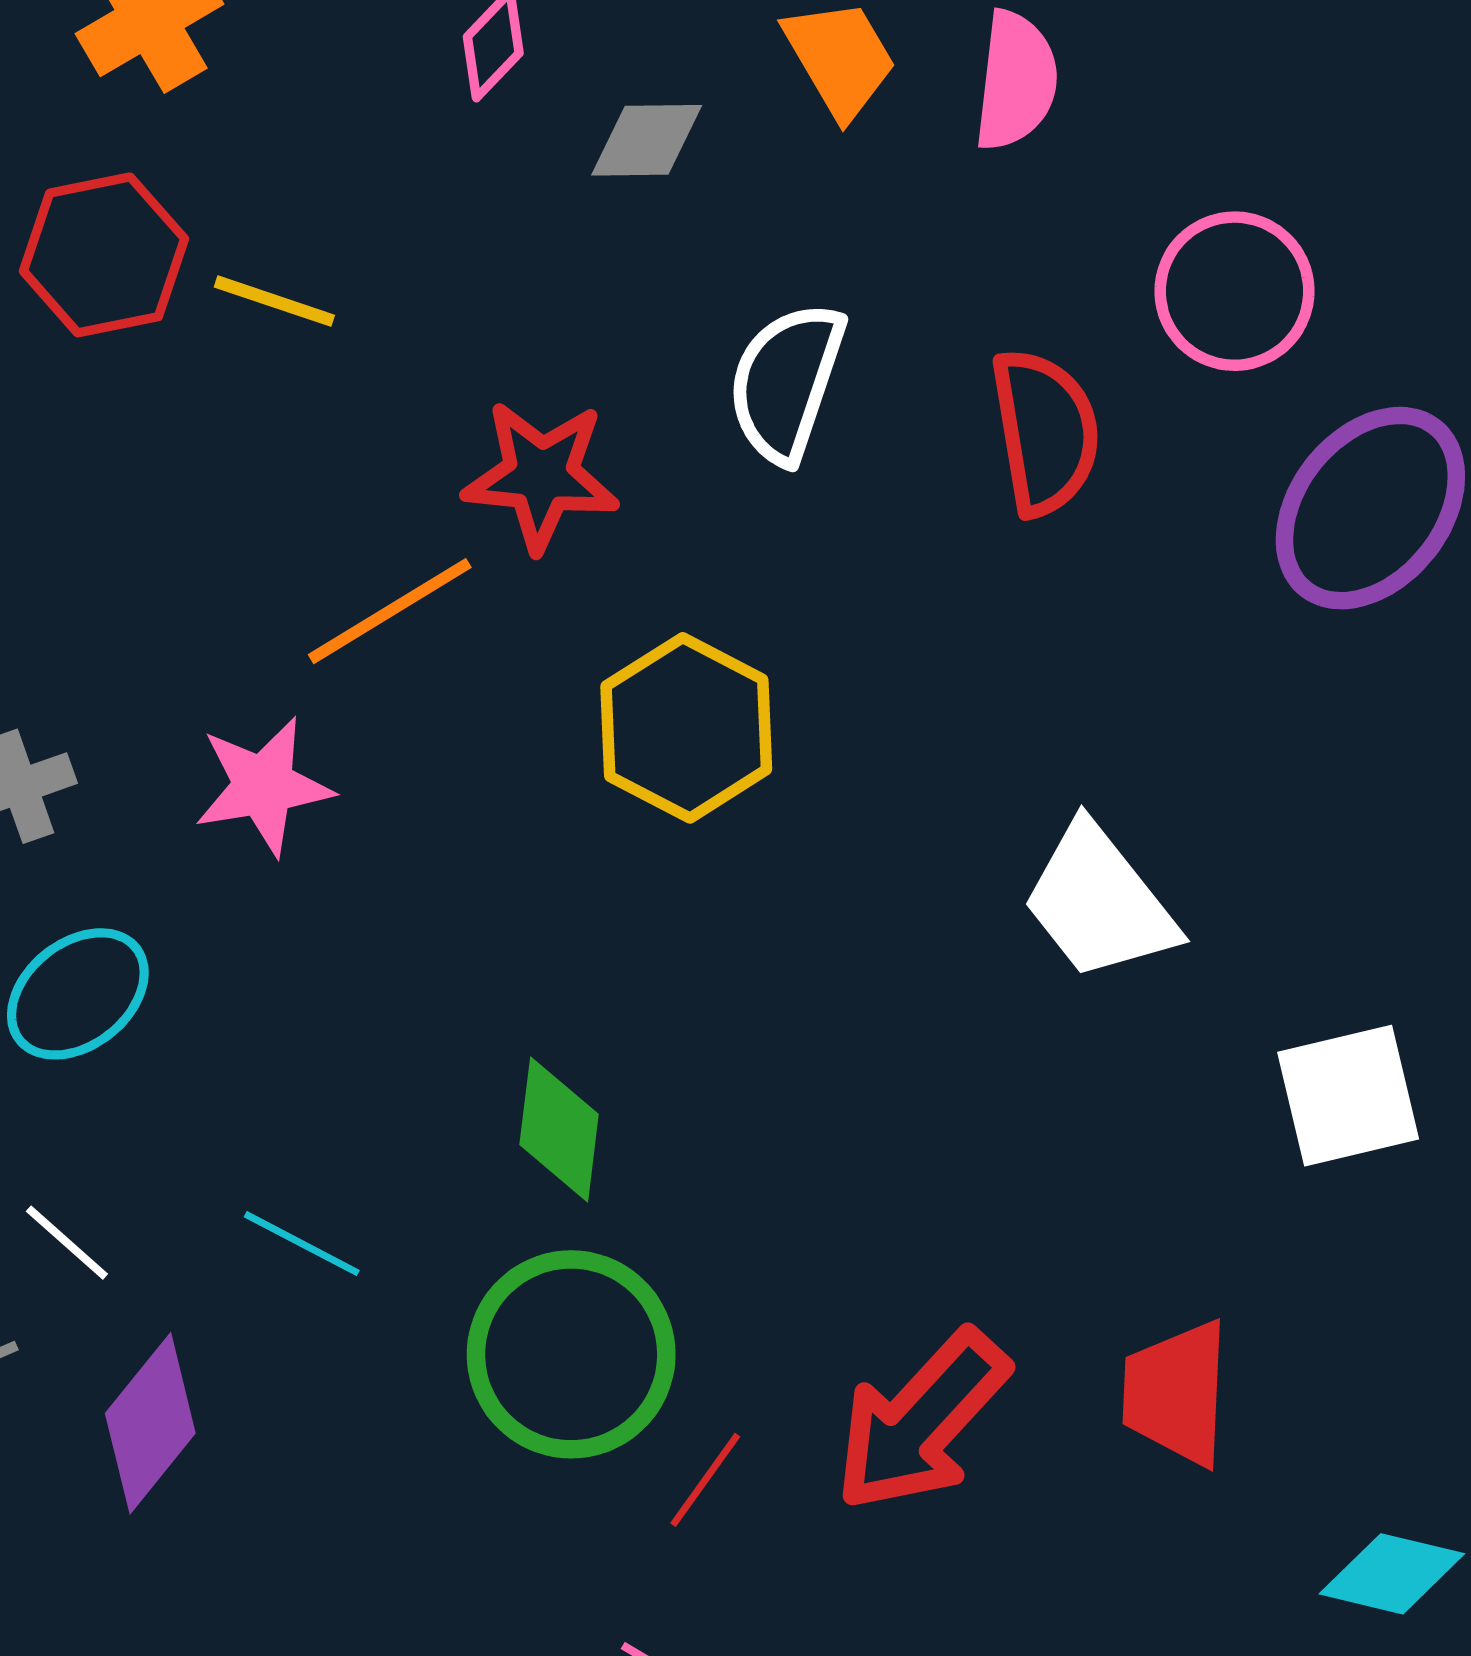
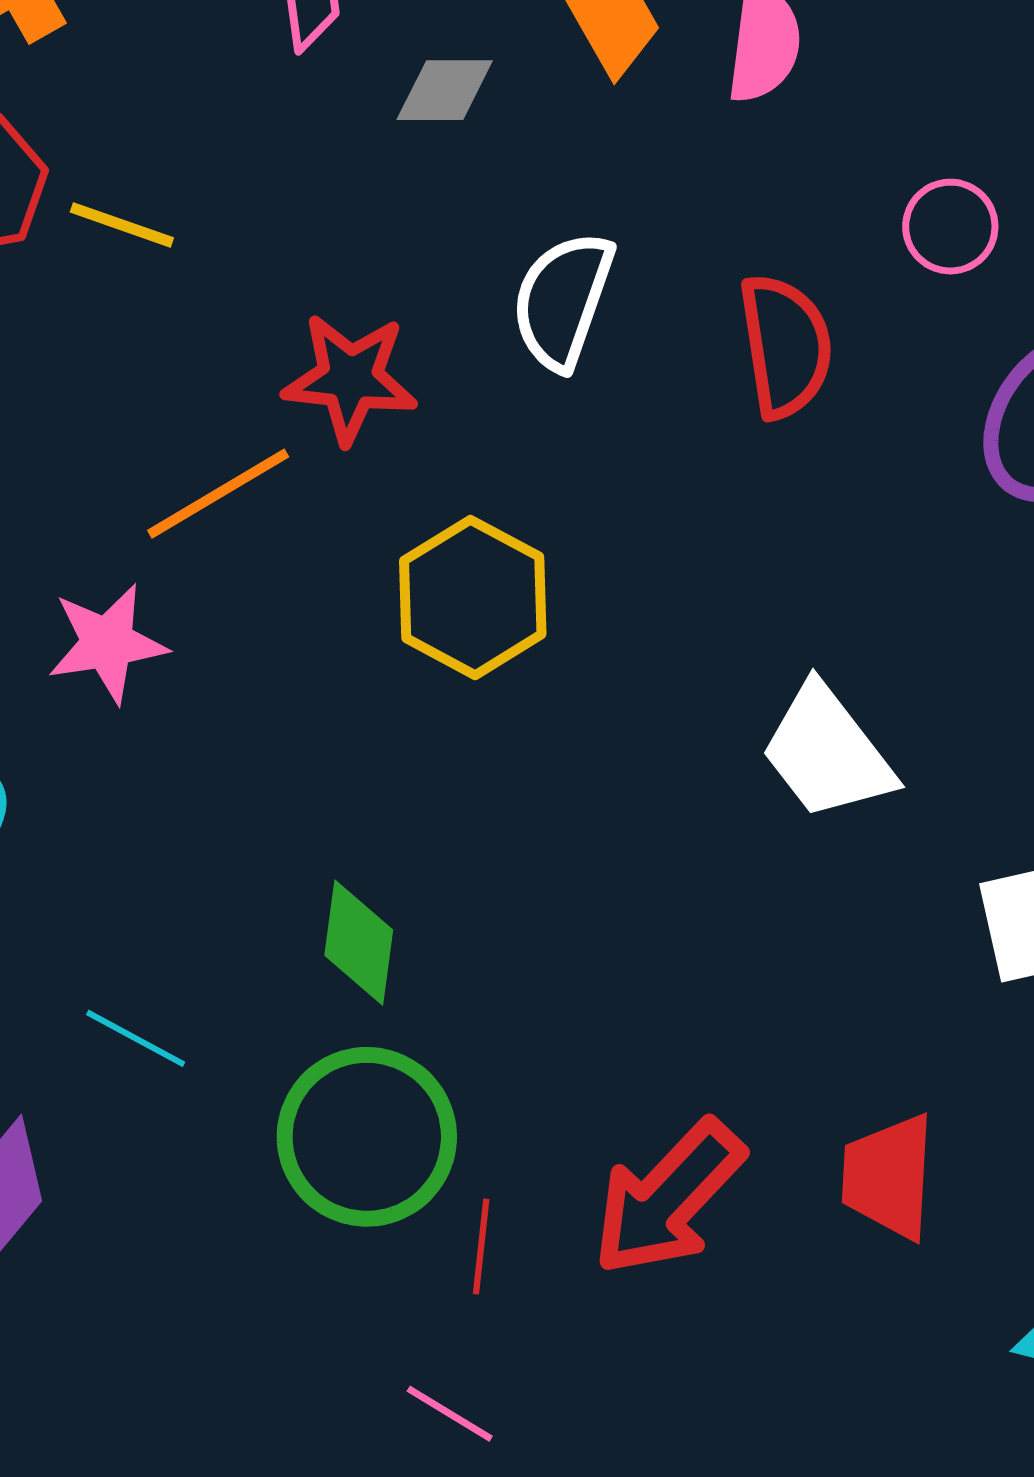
pink circle: (1234, 291) -> (950, 227), size x0.7
red line: (705, 1480) -> (481, 1246), turned -30

